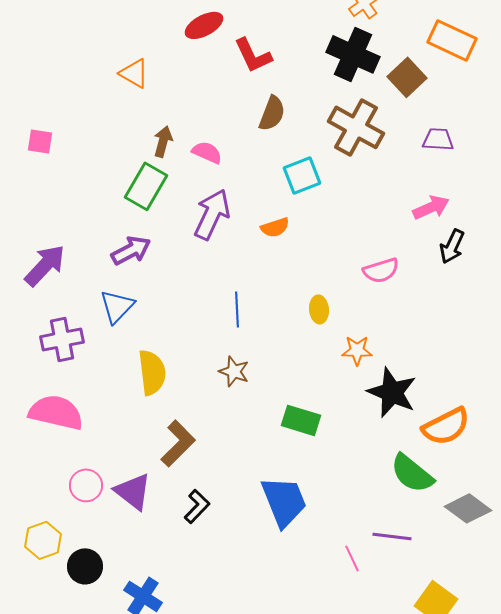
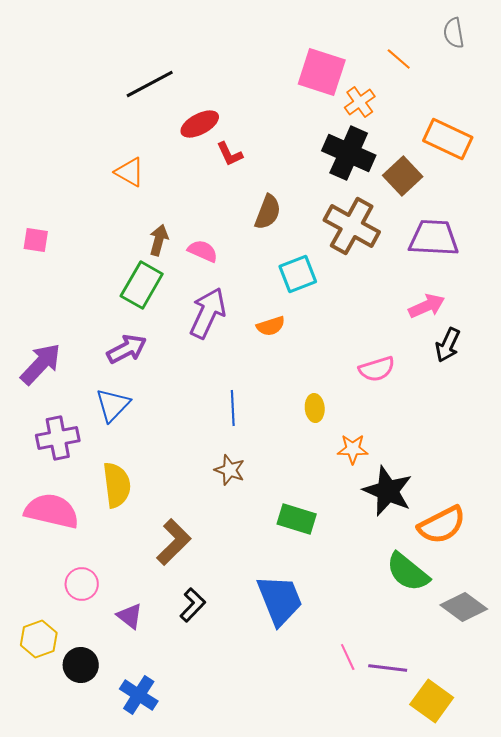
red L-shape: (253, 55) -> (230, 154), moved, size x0.7
purple trapezoid: (438, 139) -> (434, 238), size x1.6
yellow semicircle: (152, 372) -> (117, 485), moved
purple triangle: (133, 491) -> (130, 616), moved, size x0.7
purple line: (392, 536) -> (388, 668), moved

